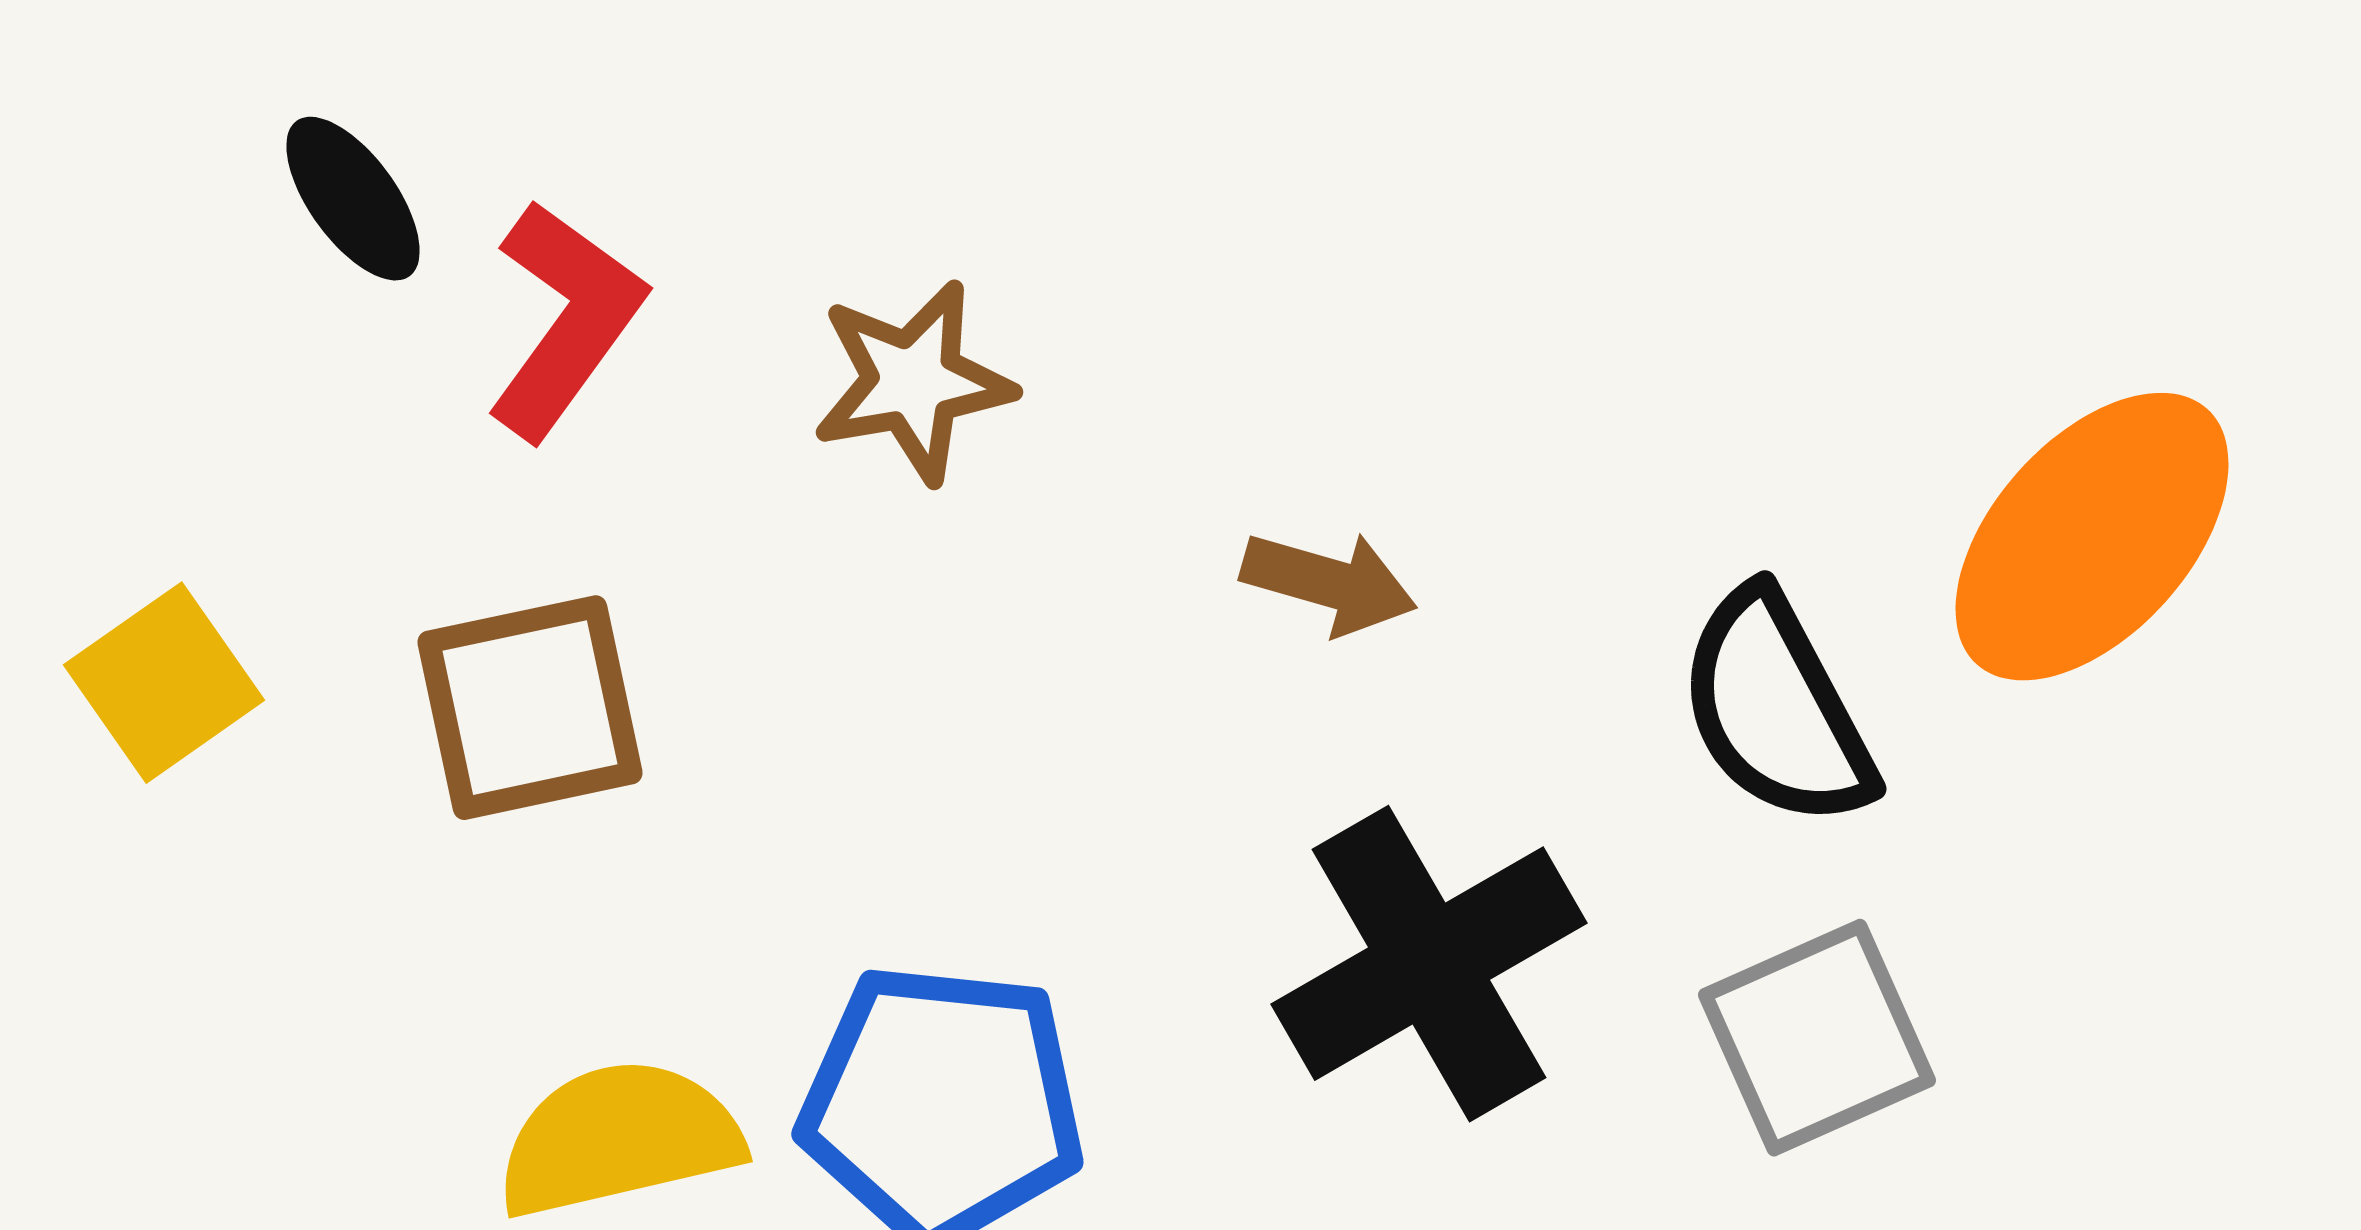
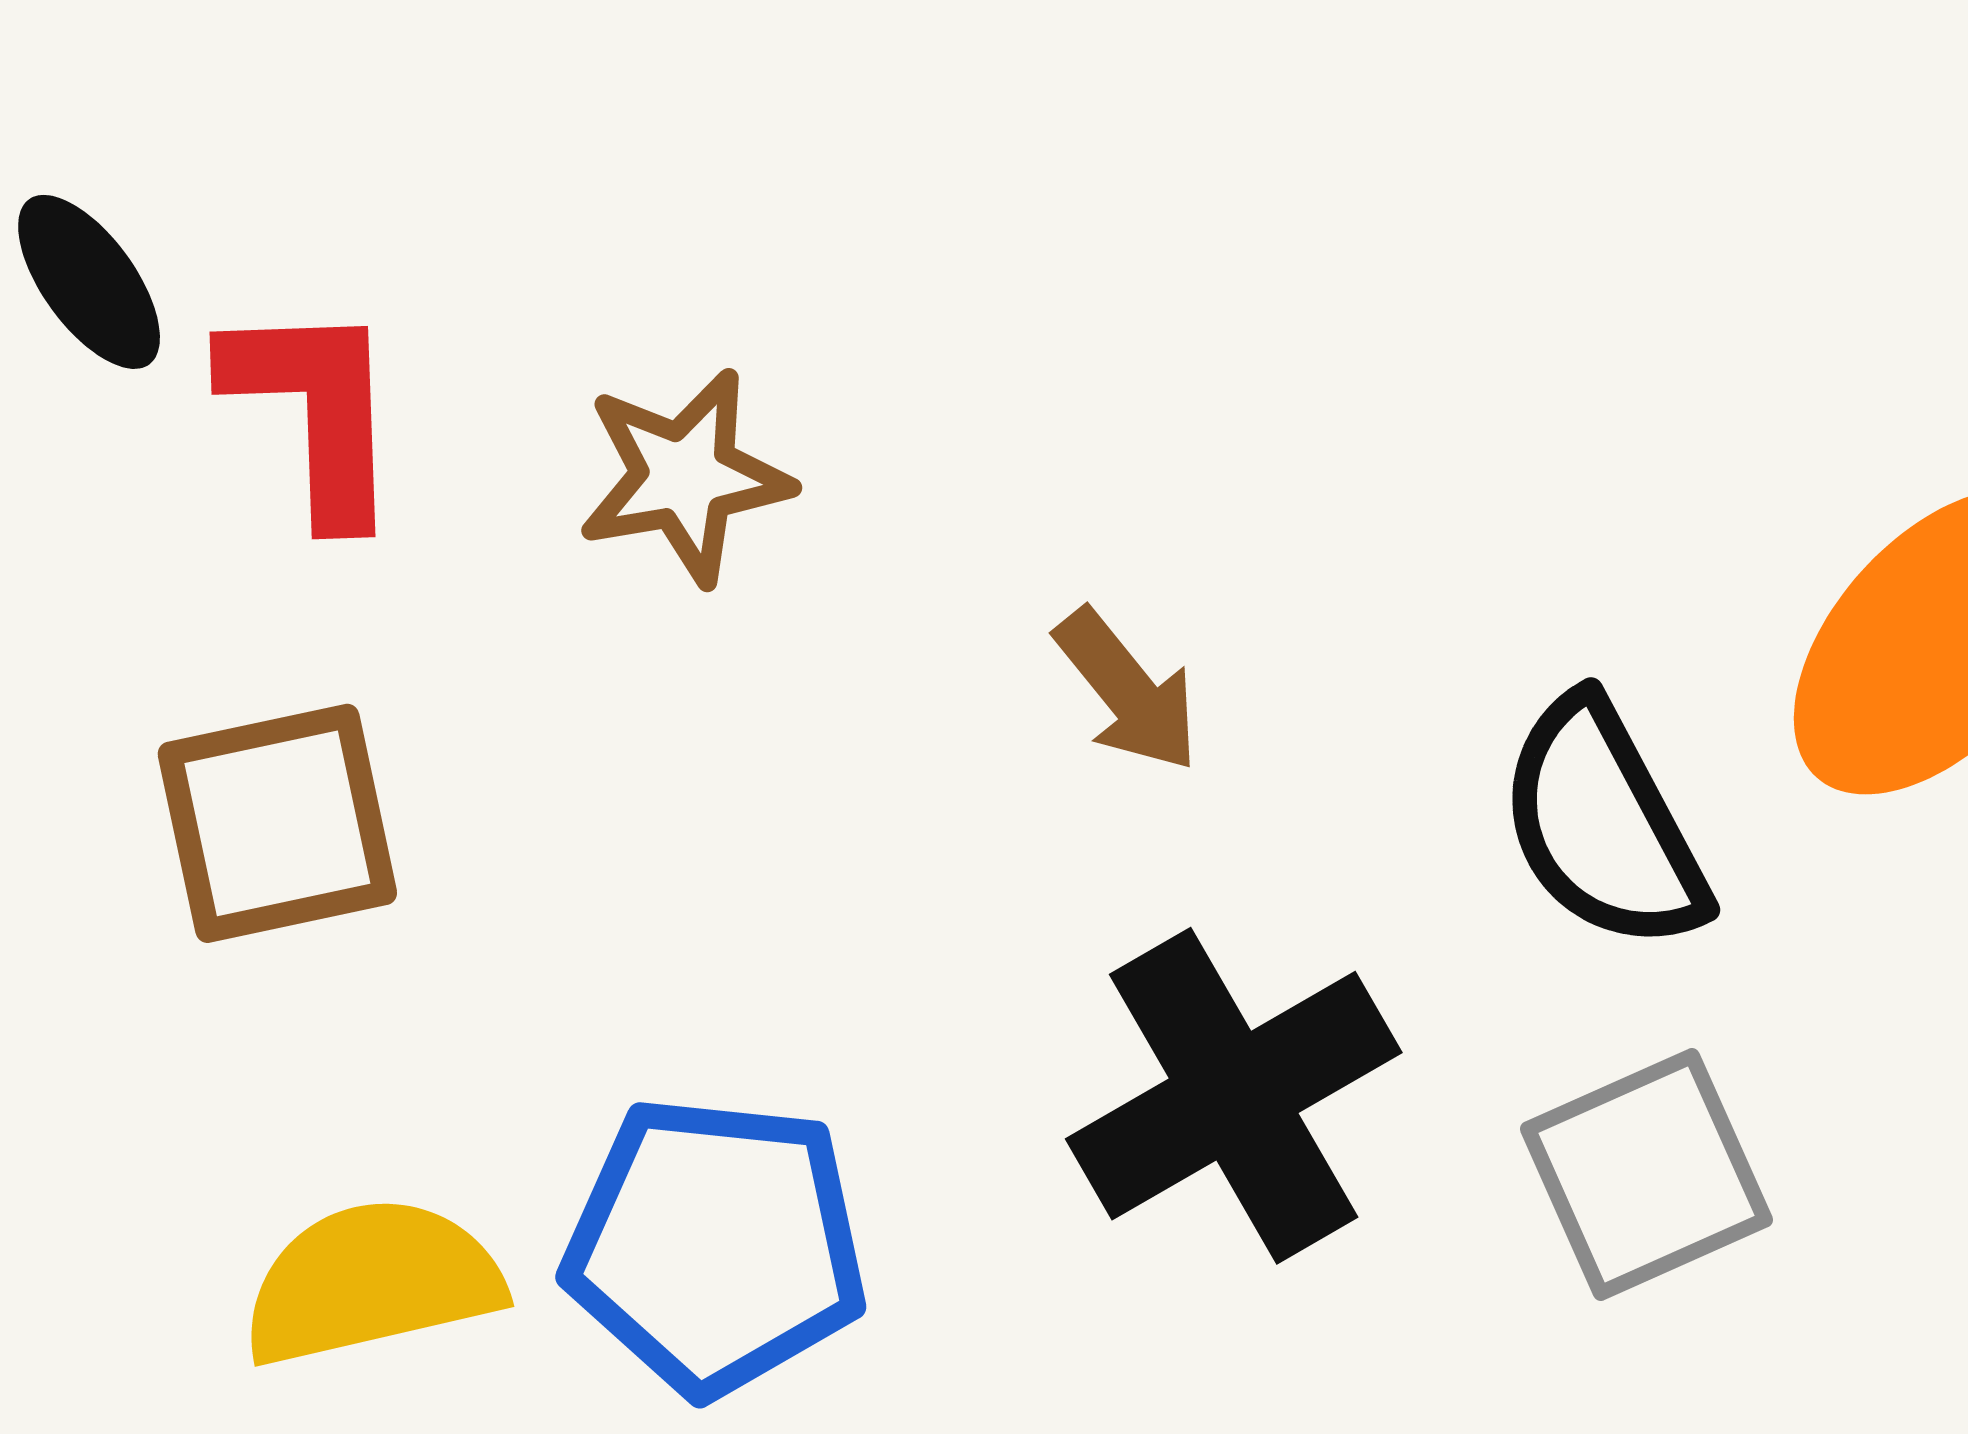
red L-shape: (565, 320) -> (315, 411), turned -38
brown arrow: (1329, 583) -> (1127, 690), turned 35

